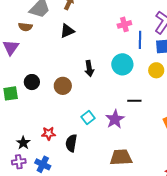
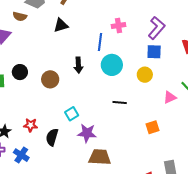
blue line: (140, 40) -> (100, 42), moved
purple star: (115, 119) -> (87, 133), moved, turned 30

